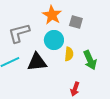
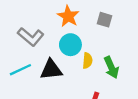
gray square: (76, 22) -> (105, 20), moved
gray L-shape: (19, 33) -> (31, 37), turned -125

